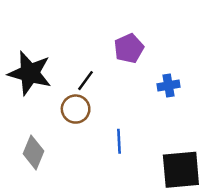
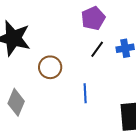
black line: (85, 81) -> (97, 49), moved

